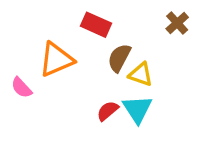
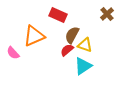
cyan triangle: (137, 109) -> (83, 66), turned 30
red semicircle: (108, 111) -> (67, 50), moved

